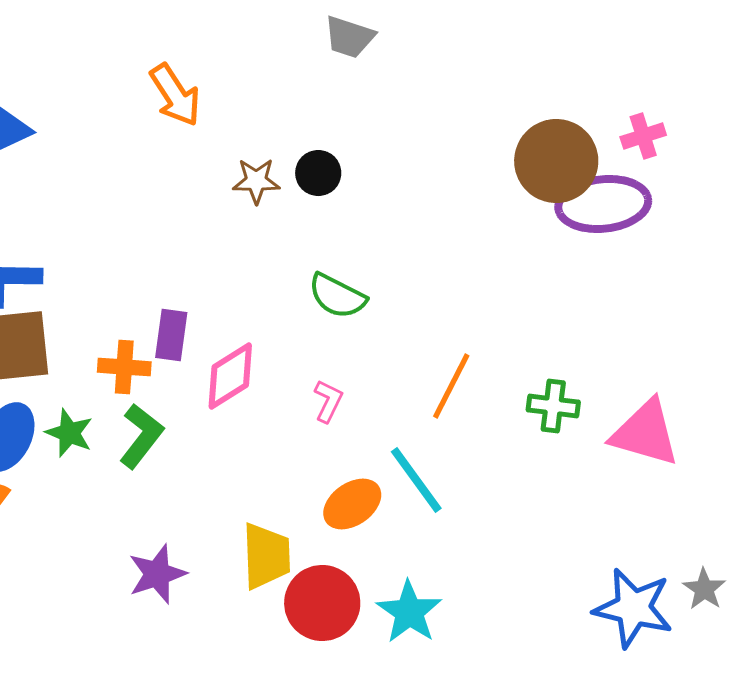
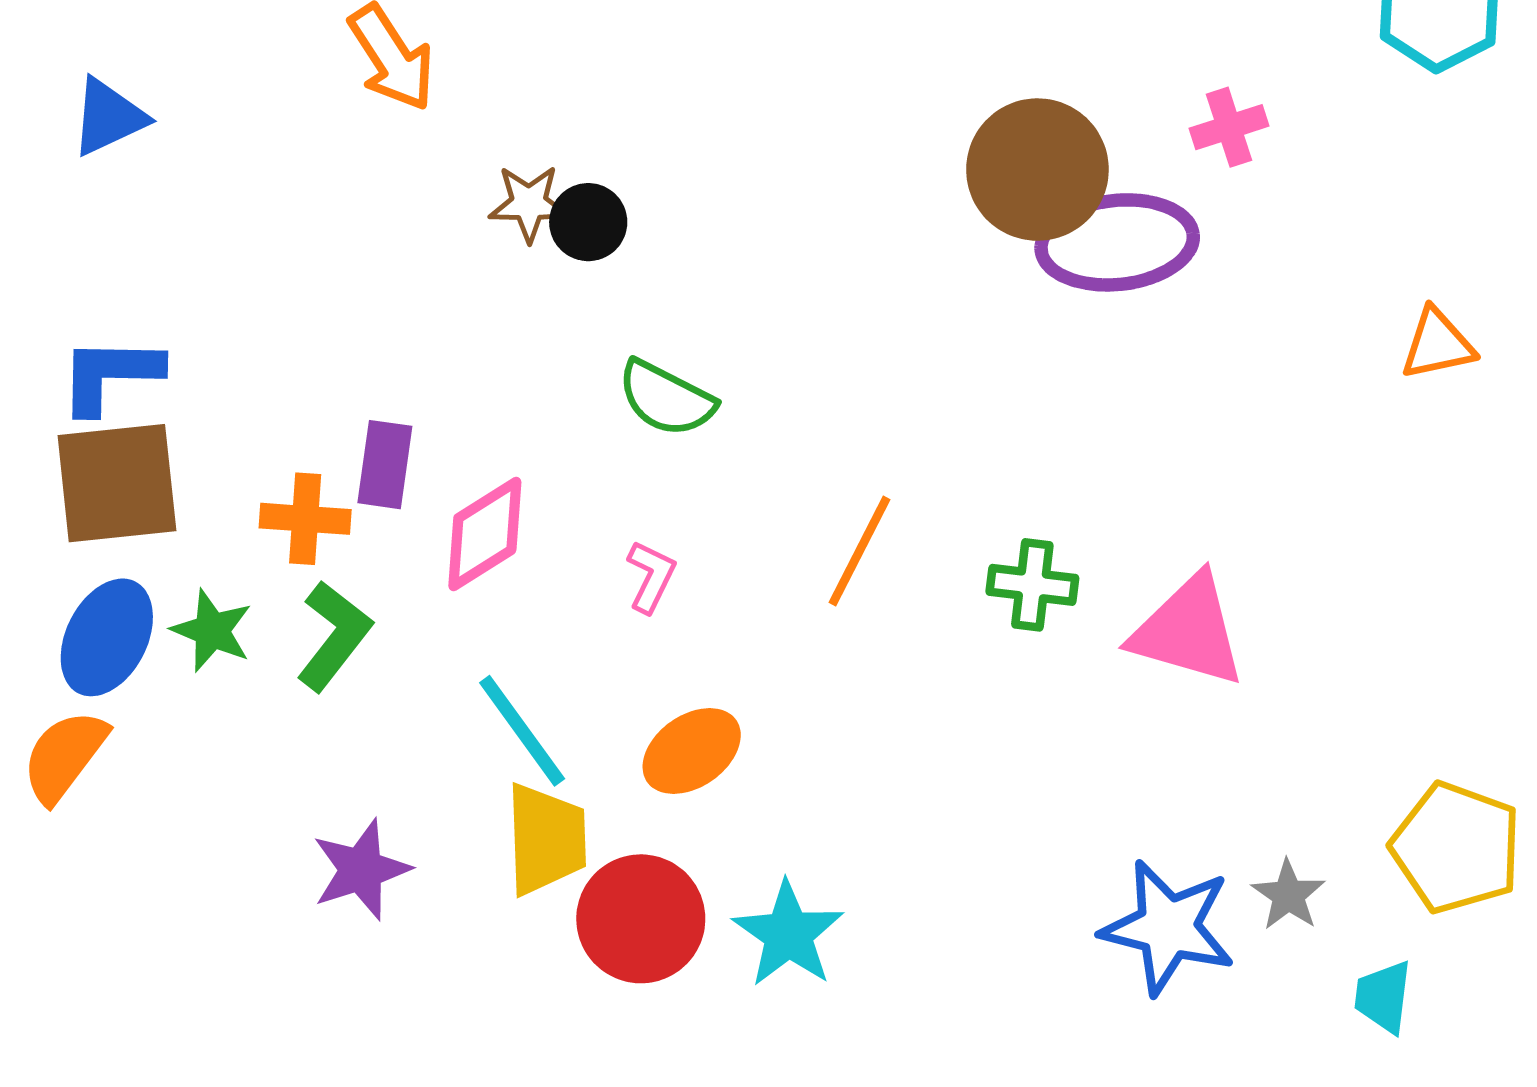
pink cross: (643, 136) -> (1229, 127), moved
black circle: (318, 173) -> (588, 222), moved
cyan line: (416, 480) -> (522, 731), moved

